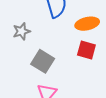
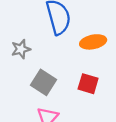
red square: (86, 50) -> (88, 84), moved

